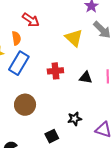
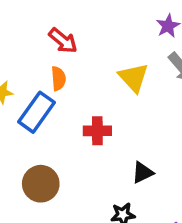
orange semicircle: (16, 38) -> (58, 78), moved
black triangle: (86, 78) -> (143, 173), moved, turned -40

